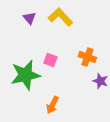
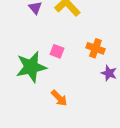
orange arrow: (52, 105) -> (59, 98), turned -72

